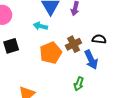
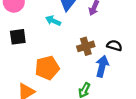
orange pentagon: (51, 53) -> (47, 68), moved
blue arrow: (91, 60) -> (102, 66), turned -150

